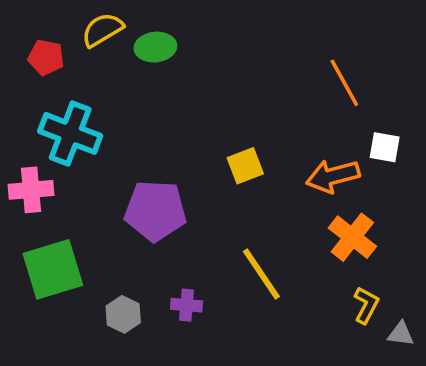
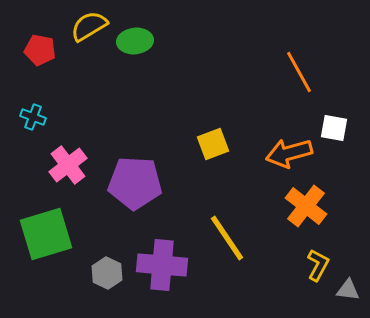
cyan cross: (70, 133) -> (33, 117), moved, size x0.5
pink cross: (31, 190) -> (68, 165), moved, turned -33
purple cross: (187, 305) -> (162, 265), size x1.8

